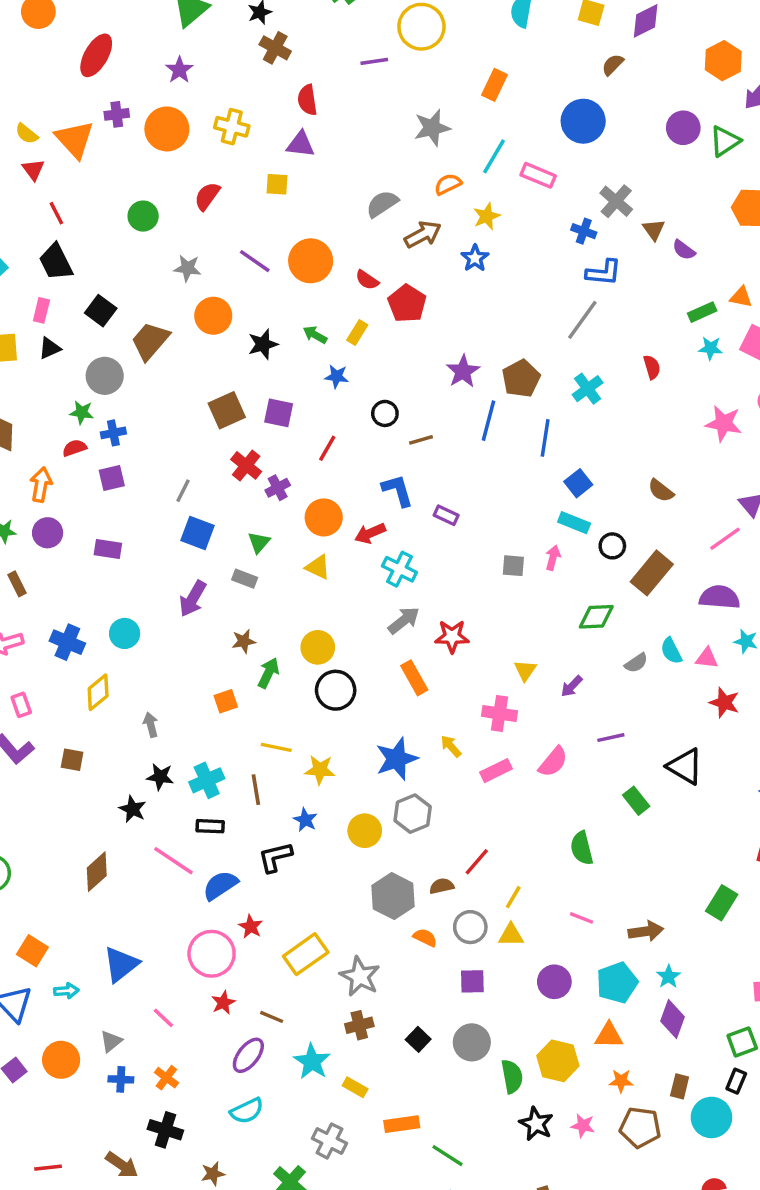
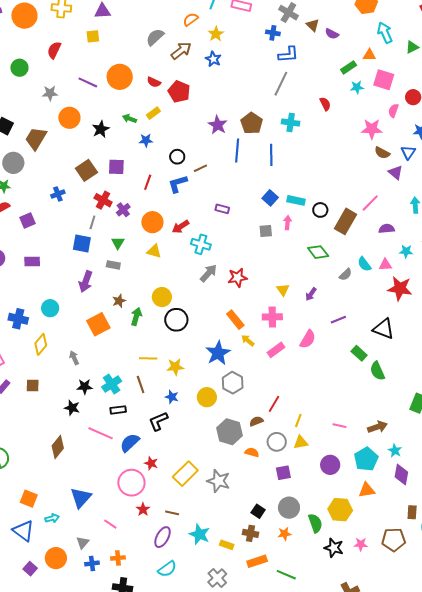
yellow rectangle: (357, 332) -> (153, 113), turned 32
cyan cross: (588, 389) -> (291, 123), turned -36
blue cross: (113, 433) -> (58, 194), moved
blue square: (578, 483) -> (270, 198), moved
blue L-shape: (398, 490) -> (178, 184), moved, turned -80
gray line: (183, 491) -> (92, 222), moved
brown semicircle: (661, 491) -> (382, 153), moved
pink line: (725, 539) -> (370, 203), moved
purple semicircle: (720, 597) -> (387, 229), size x0.7
green diamond: (596, 617) -> (318, 252), turned 65
orange rectangle: (414, 678) -> (235, 320), moved
orange square: (226, 701) -> (98, 324), moved, size x1.6
red star: (724, 703) -> (400, 288), size x1.4
green semicircle: (582, 848) -> (377, 371), moved
brown cross: (359, 1025) -> (250, 533), moved, turned 35
orange cross: (166, 1078) -> (118, 558), turned -32
orange star: (621, 1081) -> (284, 534), moved
gray cross: (329, 1141) -> (217, 578), turned 30

